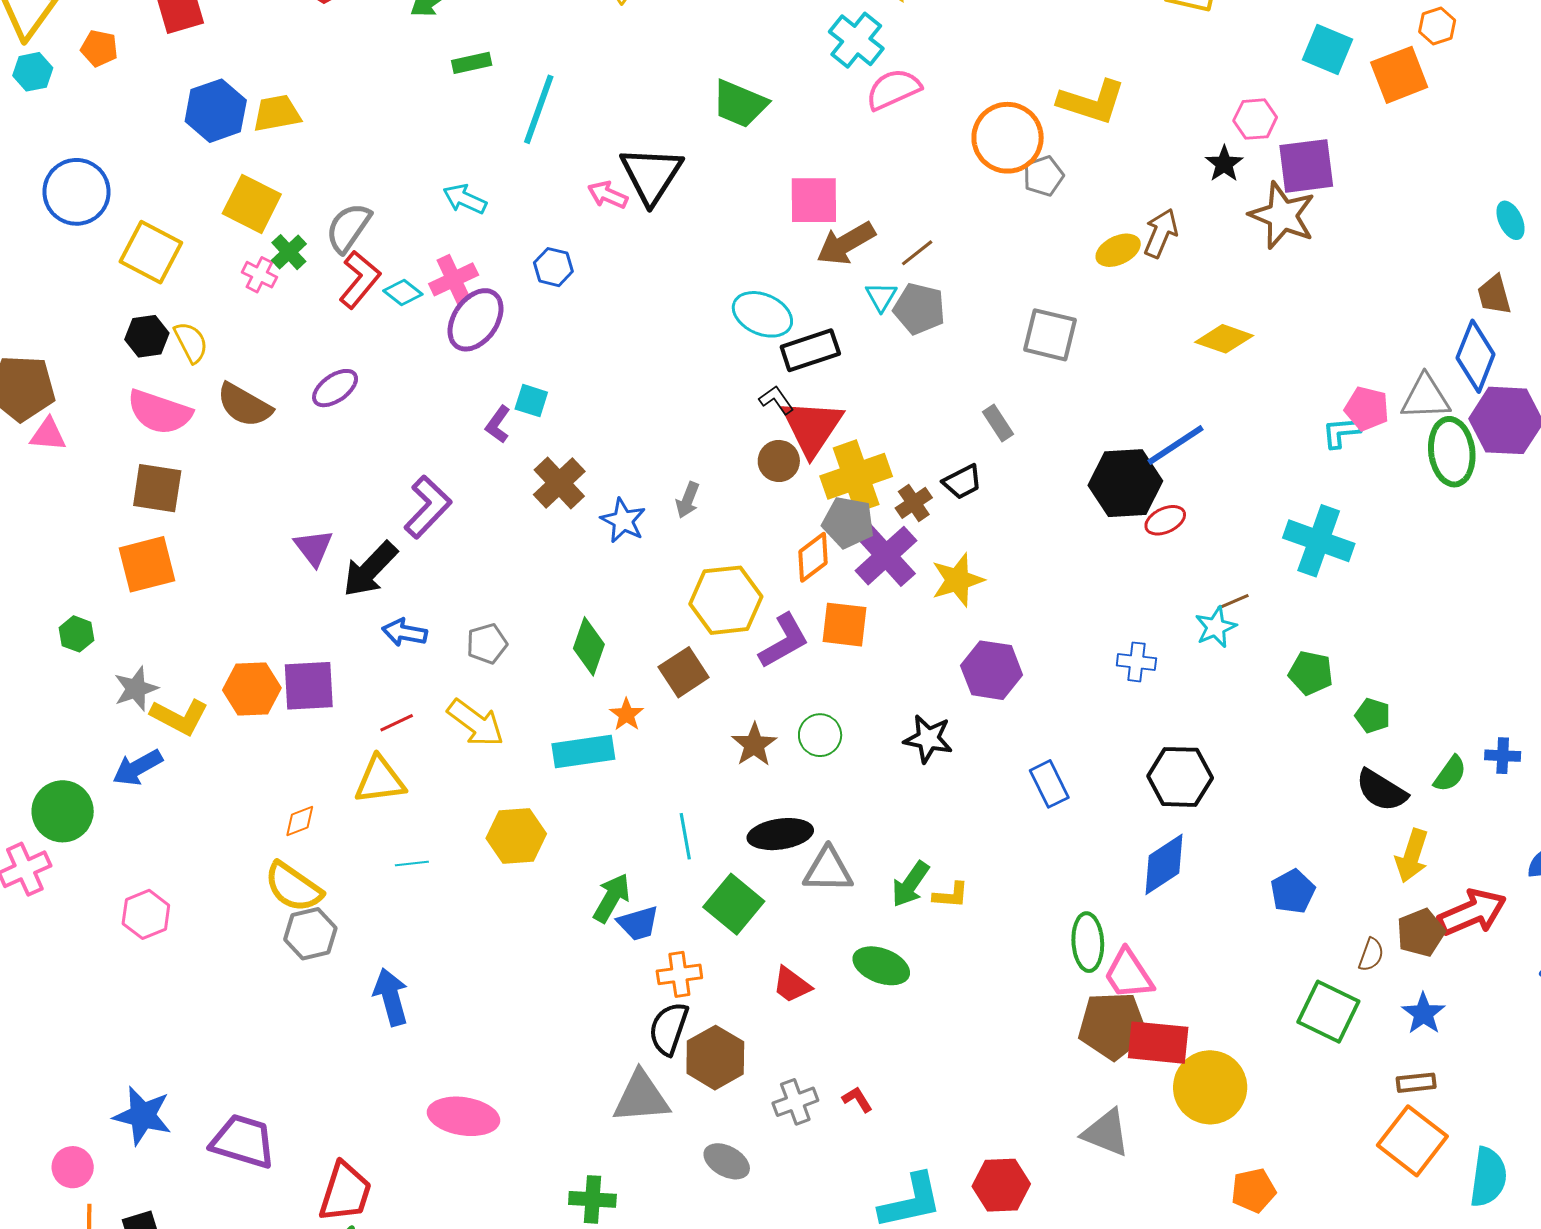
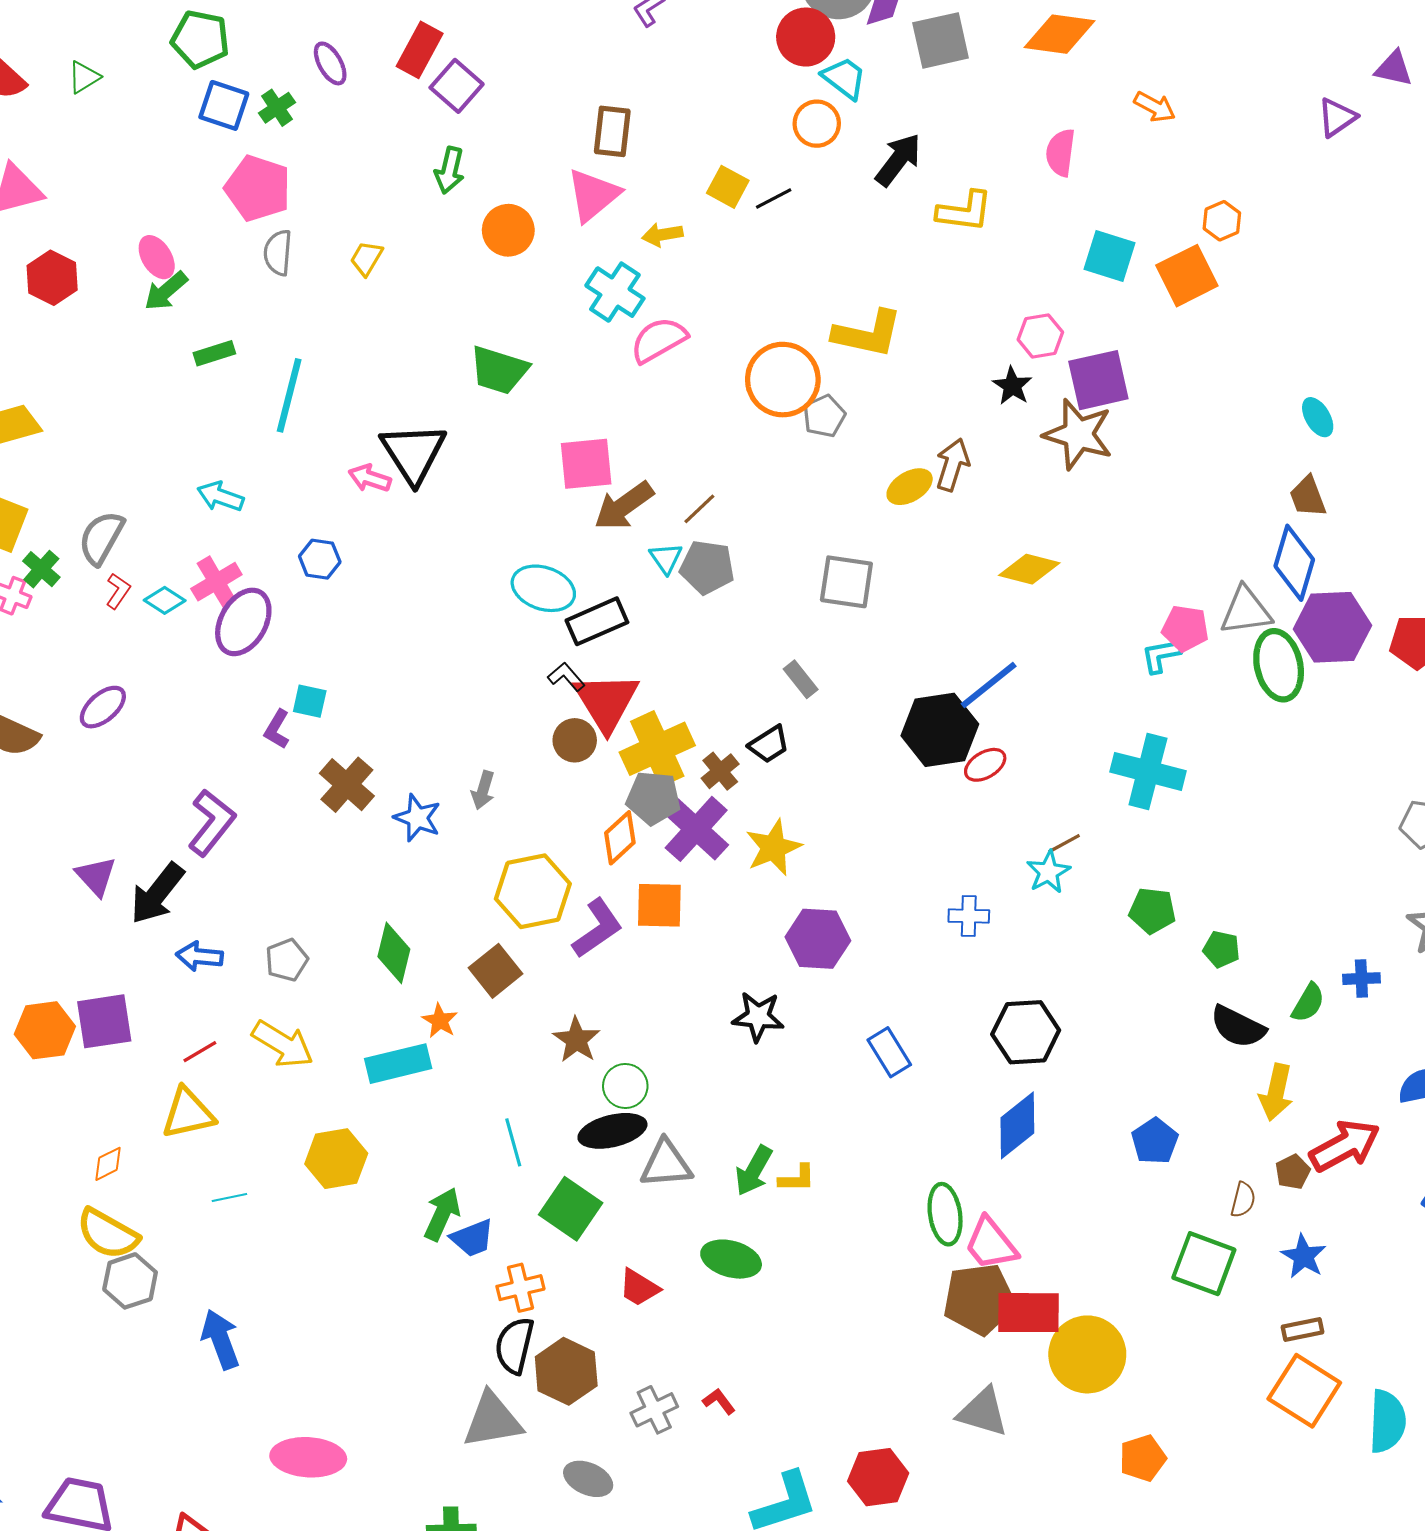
red L-shape: (360, 279) -> (118, 591), size x0.6
green circle: (820, 735) -> (625, 1086), moved
brown pentagon: (1421, 933) -> (1293, 1172), size x0.7

